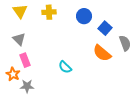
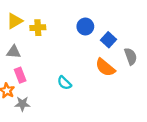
yellow triangle: (20, 11) -> (15, 21), turned 35
yellow cross: (49, 12) -> (38, 28), moved
gray triangle: (19, 39) -> (14, 52), turned -40

